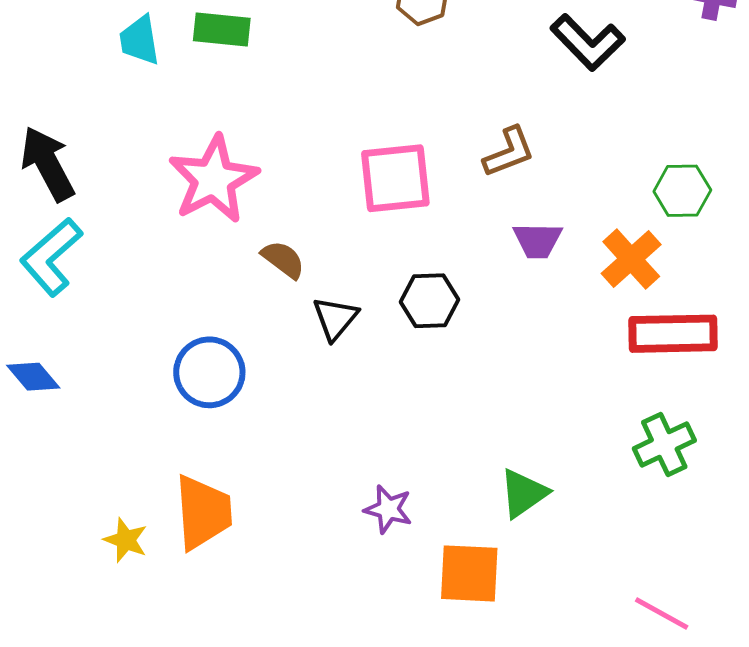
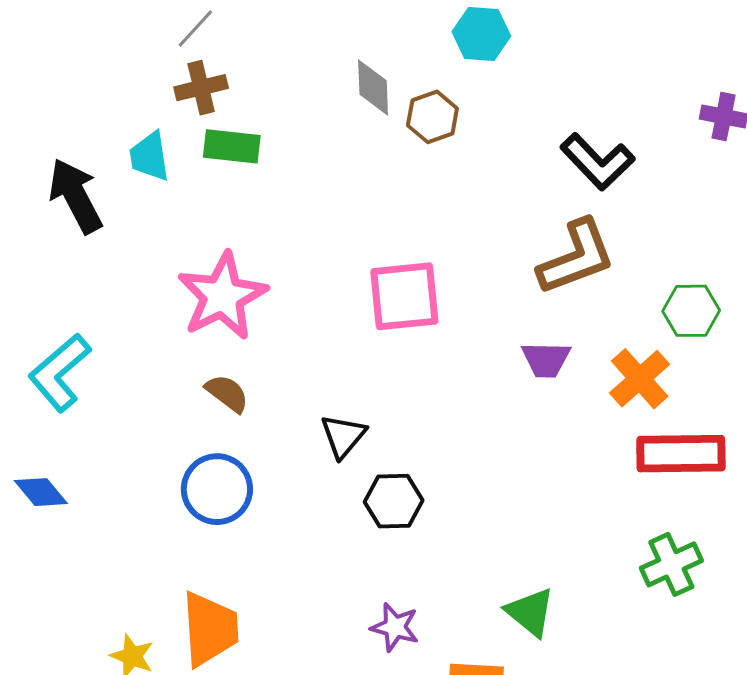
brown L-shape: (509, 152) -> (576, 257), moved, size x1.5
black arrow: (48, 164) -> (76, 196), moved
brown semicircle: (283, 259) -> (227, 393), moved
black hexagon: (430, 301) -> (394, 501), moved
green triangle: (524, 493) -> (530, 612), turned -46

